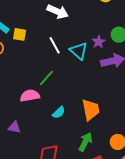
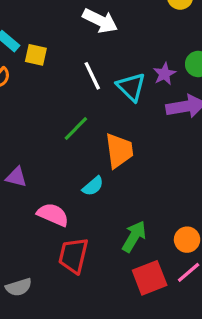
pink semicircle: (30, 96) -> (53, 215), moved, turned 30
orange trapezoid: (91, 110) -> (119, 151), moved
purple triangle: (14, 127) -> (16, 177), moved

